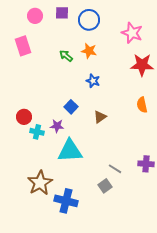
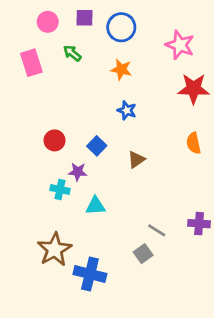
green arrow: (66, 56) -> (72, 53), moved
red circle: (24, 117) -> (55, 140), moved
cyan cross: (37, 132) -> (60, 189), moved
cyan triangle: (70, 151) -> (95, 206), size x0.6

